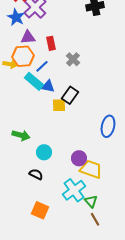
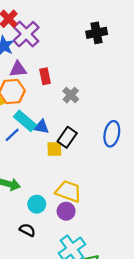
blue line: (42, 66) -> (12, 135), moved
blue ellipse: (108, 126) -> (112, 134), moved
purple circle: (79, 158) -> (66, 211), moved
yellow trapezoid: (91, 169) -> (68, 191), moved

